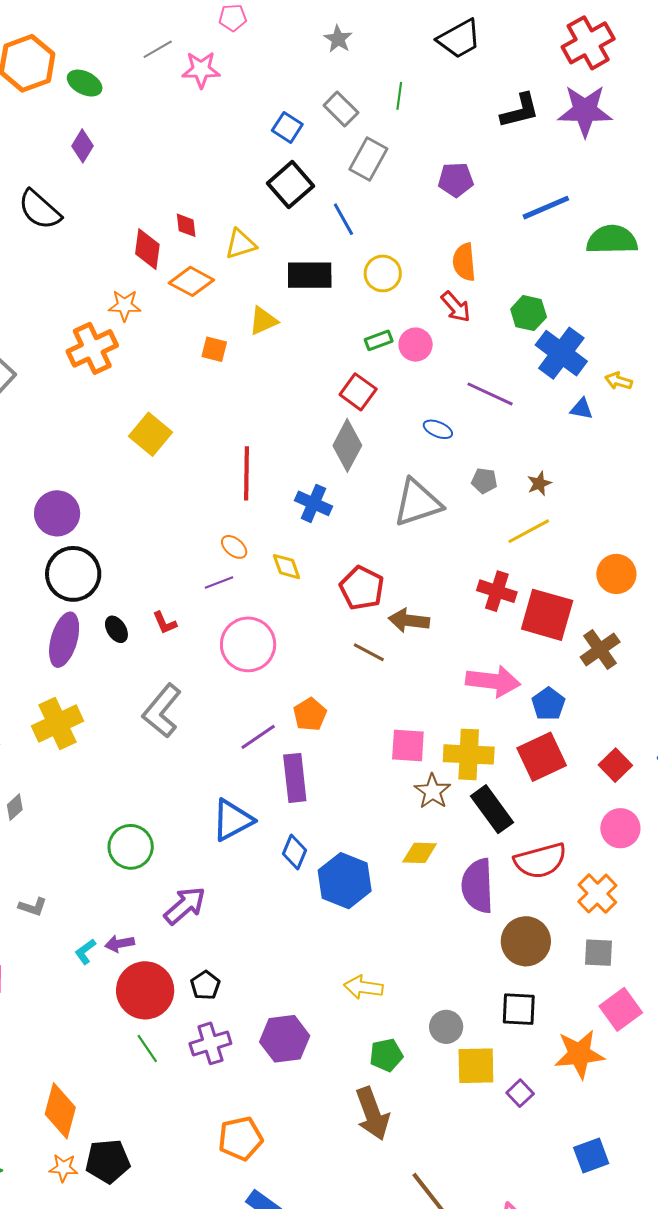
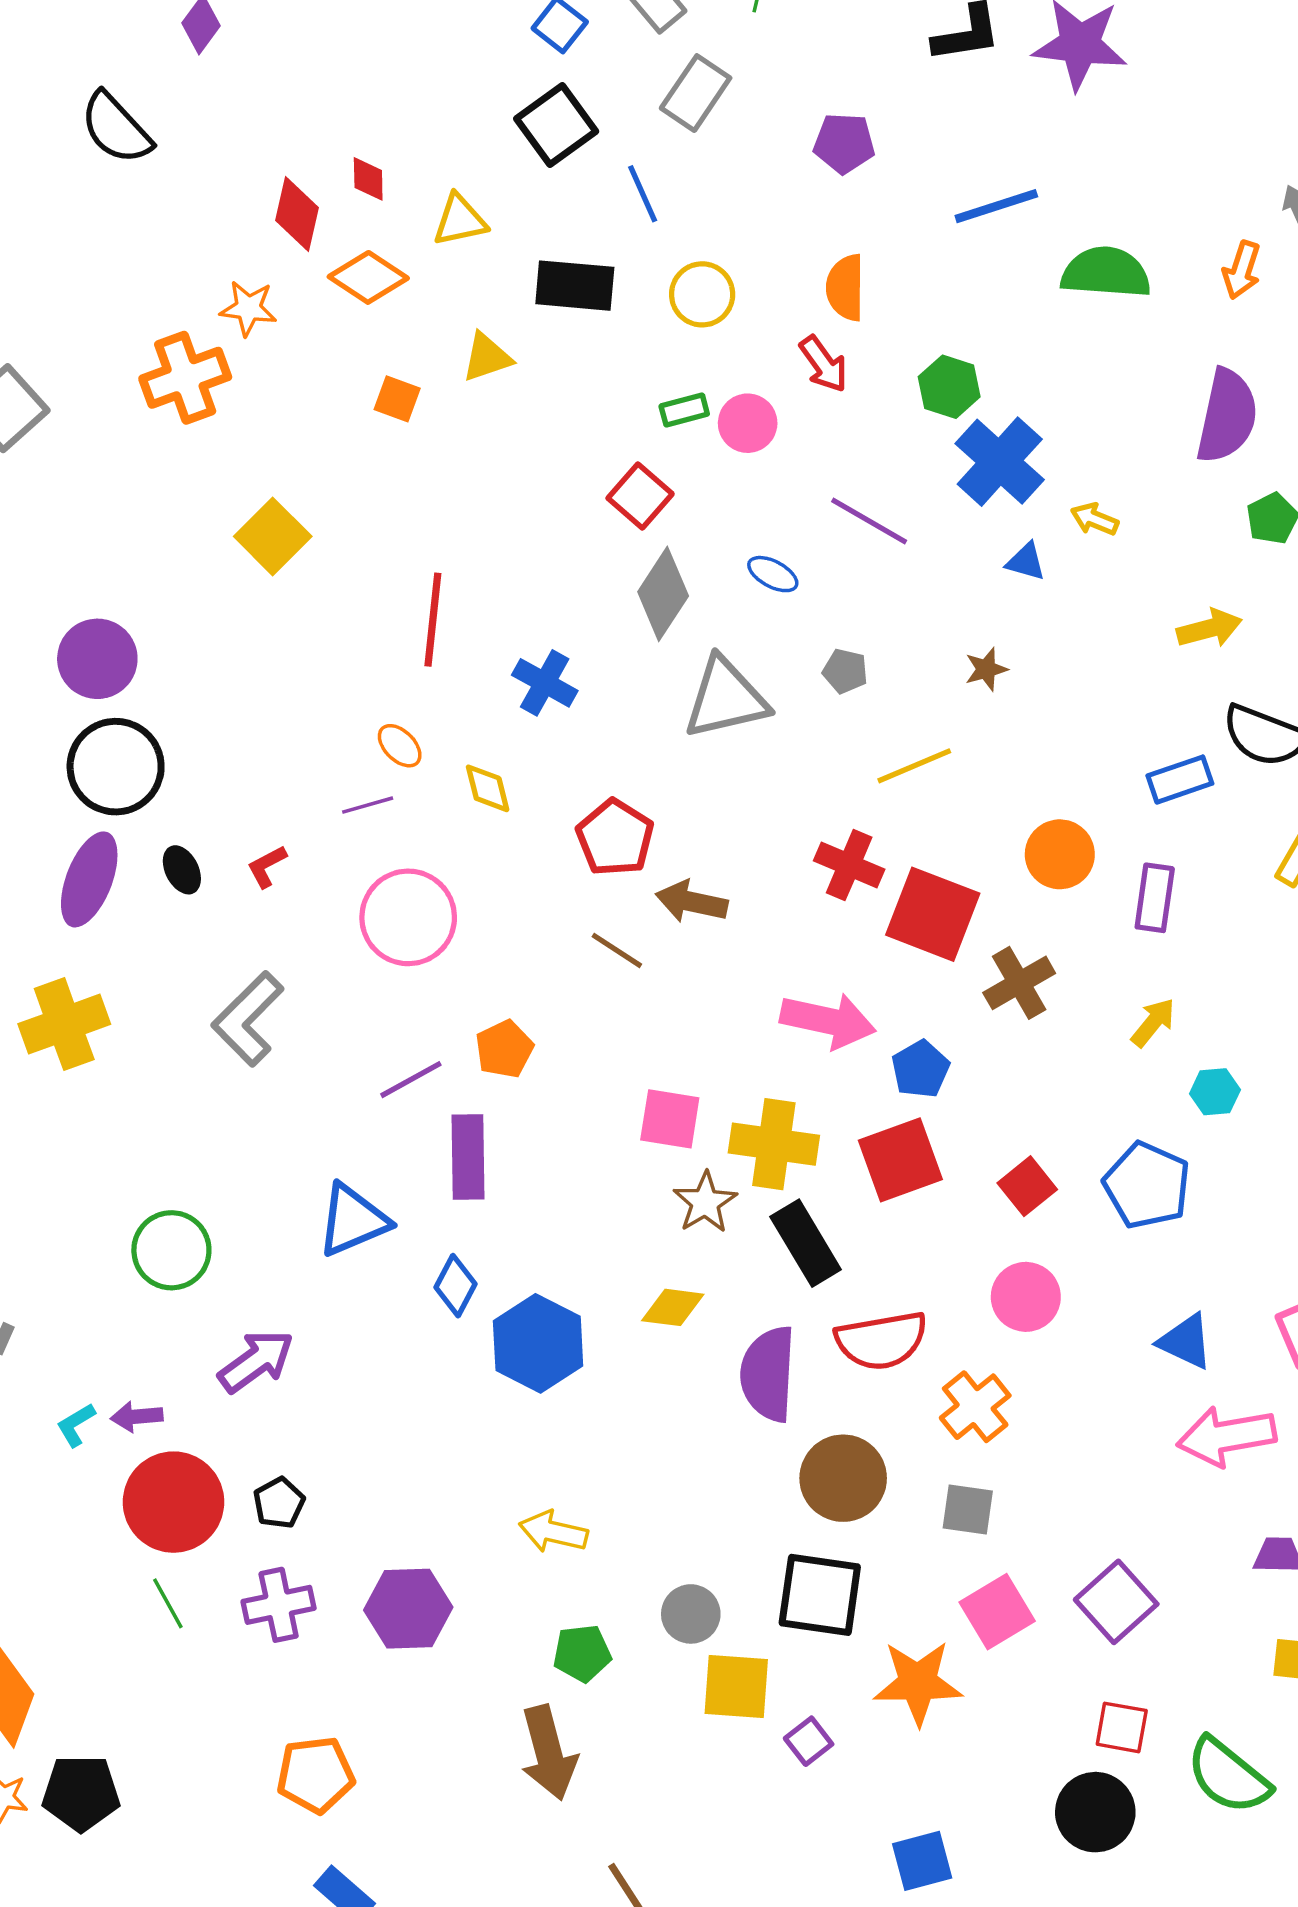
gray diamond: (347, 445) -> (663, 594), moved
brown star: (539, 484) -> (986, 669), moved
red L-shape: (165, 623) -> (267, 866), turned 80
black square: (519, 1009) -> (820, 1595), size x1.4

